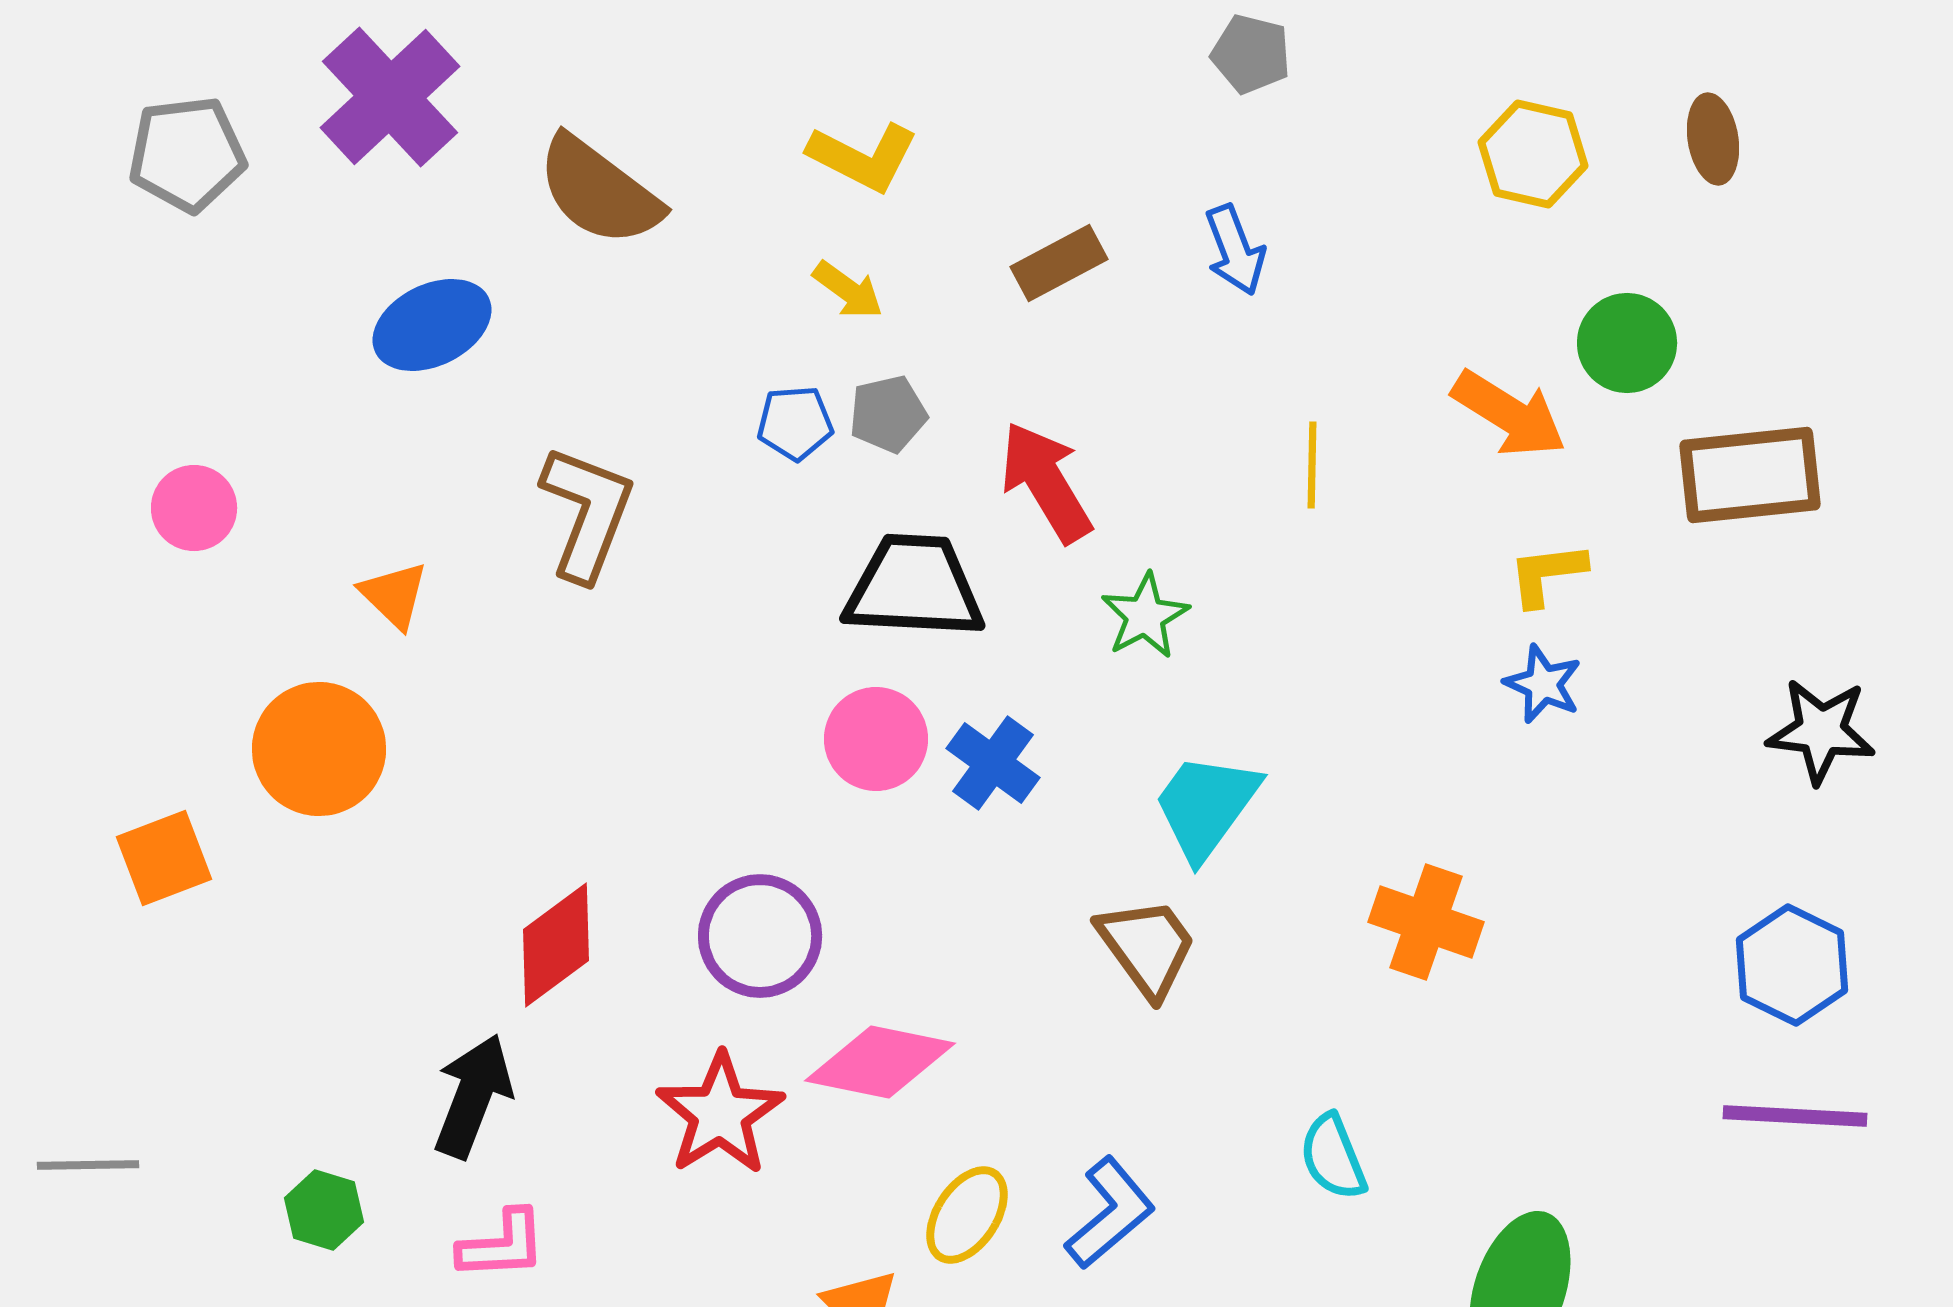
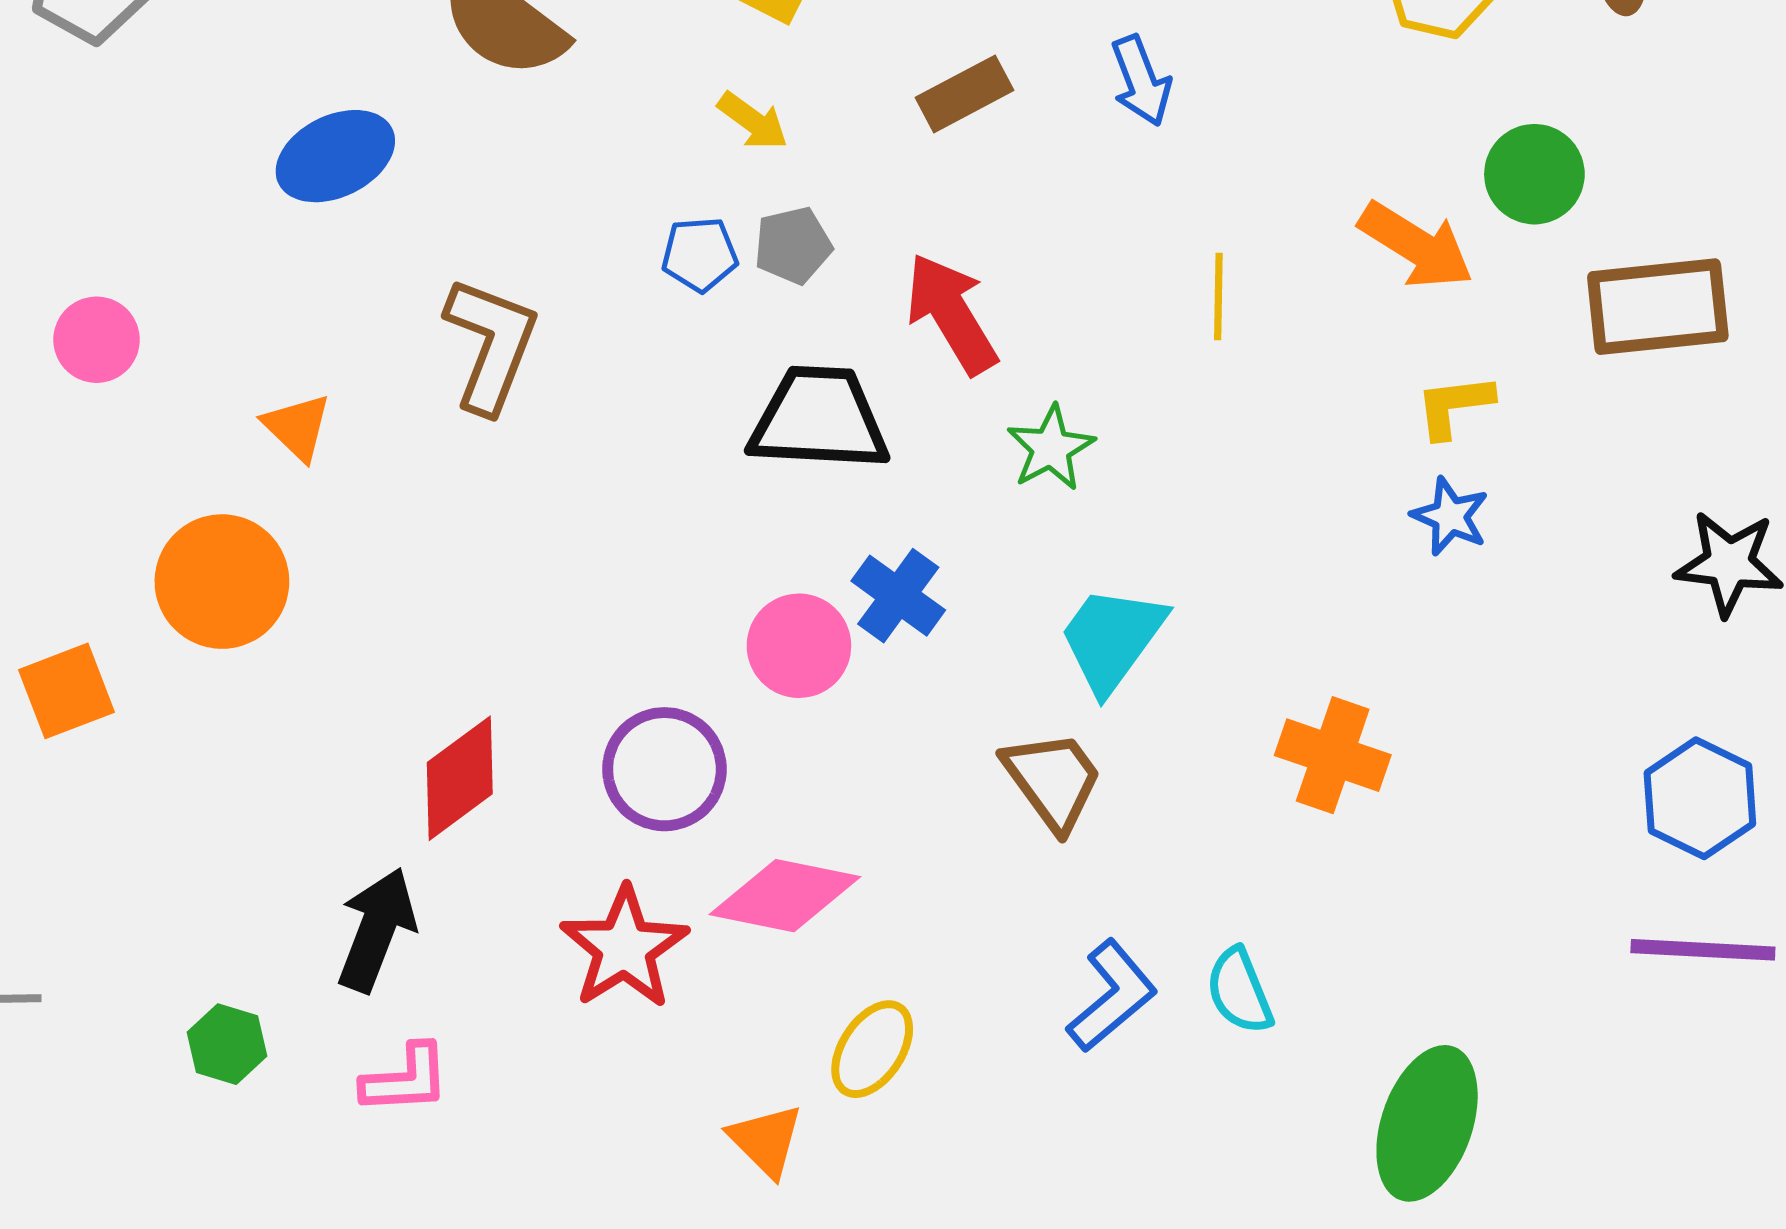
pink circle: (876, 739) -> (799, 646), moved
blue L-shape: (1110, 1213) -> (1112, 996), moved

